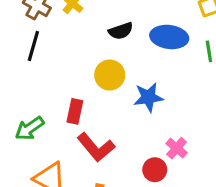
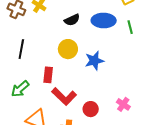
black line: (33, 46) -> (21, 49), moved
pink cross: (177, 148) -> (123, 104), moved
red circle: (155, 170) -> (91, 109), moved

